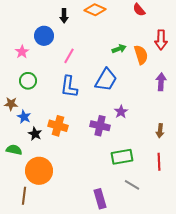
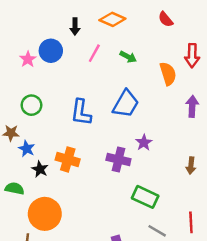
green arrow: (119, 49) -> (128, 57), moved, turned 48
pink star: (22, 52) -> (28, 59), moved
pink line: (69, 56) -> (94, 53), moved
green rectangle: (122, 157) -> (145, 197), turned 35
red line: (159, 162) -> (191, 222), moved

